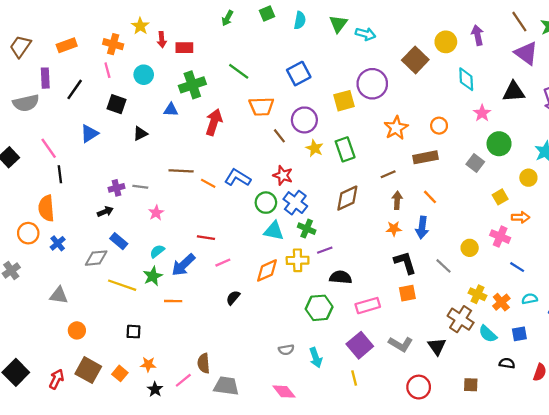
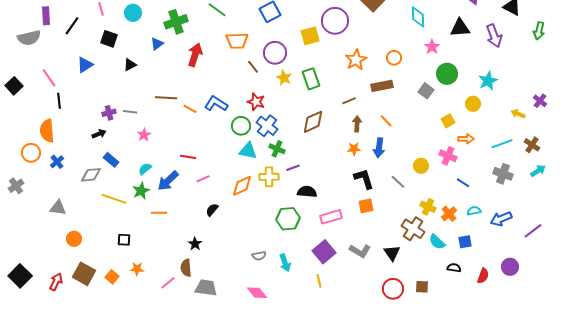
blue triangle: (171, 110) -> (157, 44), turned -40
red circle: (419, 387) -> (393, 289), moved
black star: (155, 389) -> (195, 244), moved

